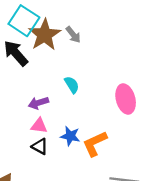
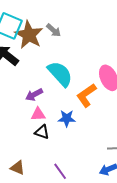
cyan semicircle: (72, 85) -> (60, 74), size x1.8
orange L-shape: (95, 144) -> (86, 95), moved

